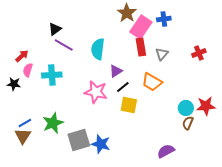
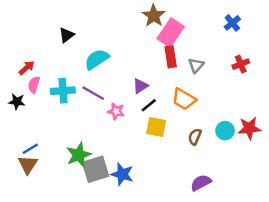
blue cross: (164, 19) -> (232, 23), moved, turned -32
purple line: (64, 45) -> (93, 93), moved
cyan semicircle: (98, 49) -> (97, 59), moved, turned 50
pink star: (96, 92) -> (116, 111), size x0.6
green star: (53, 123) -> (79, 155), moved
brown semicircle: (188, 123) -> (195, 137), moved

